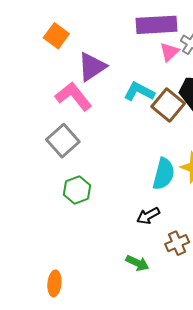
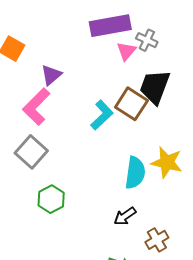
purple triangle: (92, 67) -> (51, 75), size x0.7
cyan L-shape: (139, 92) -> (102, 115), moved, turned 116
pink L-shape: (74, 96) -> (36, 107), turned -90

